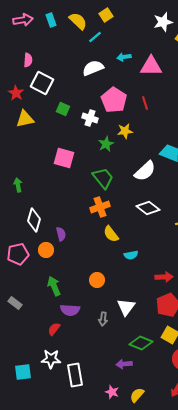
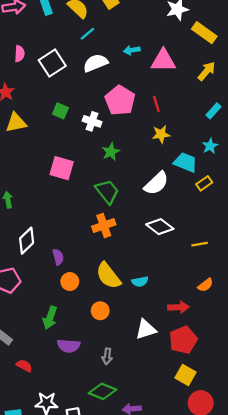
cyan line: (95, 37) -> (87, 34), moved
white square: (42, 83) -> (52, 63), moved, turned 30
yellow star: (125, 131) -> (161, 134), moved
white diamond: (34, 220) -> (27, 241), turned 30
yellow semicircle: (111, 234) -> (108, 276), moved, size x1.4
orange circle: (46, 250) -> (70, 282), moved
green arrow: (54, 286) -> (50, 318), turned -138
white triangle: (126, 307) -> (146, 329), moved, turned 36
red semicircle: (54, 329) -> (24, 366), moved, turned 80
green diamond: (141, 343) -> (103, 391), moved

